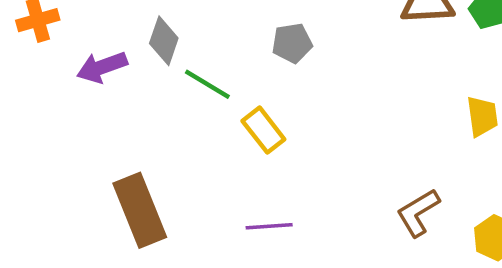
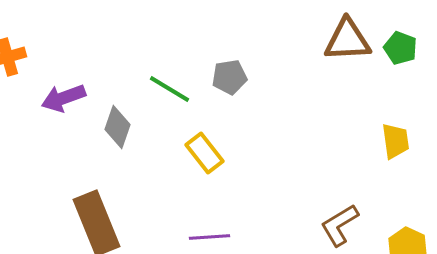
gray diamond: (164, 41) -> (117, 127), moved
green line: (207, 84) -> (169, 89), moved

